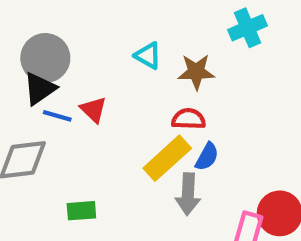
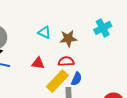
cyan cross: (247, 28) -> (103, 28), moved
red triangle: (94, 110) -> (38, 63), moved, turned -32

